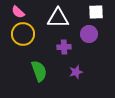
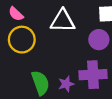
purple cross: (64, 47) -> (93, 75), moved, size x1.6
purple star: (76, 72) -> (66, 84), moved

